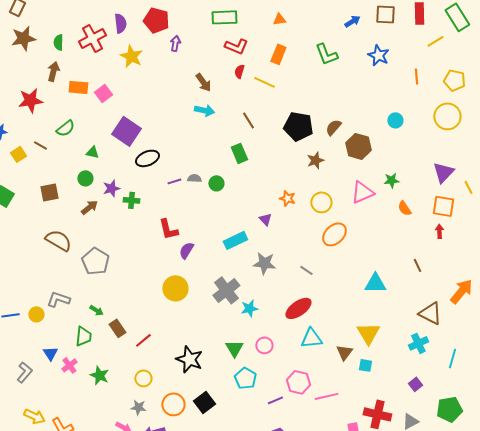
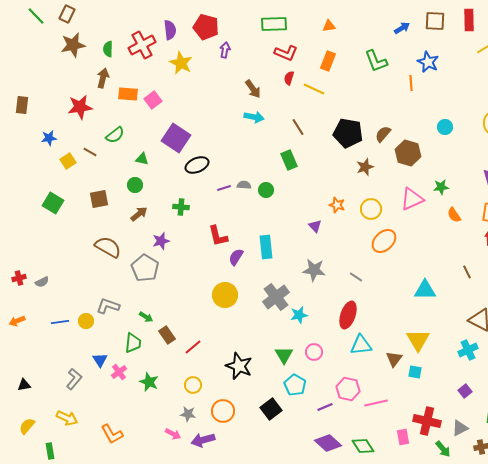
orange line: (416, 76) -> (411, 83), moved
purple star: (111, 188) -> (161, 241), moved
cyan rectangle: (235, 240) -> (266, 247), moved, turned -70
red ellipse: (298, 308) -> (348, 315), turned -36
black square: (204, 402) -> (271, 409), moved
yellow arrow: (34, 416) -> (67, 418), moved

